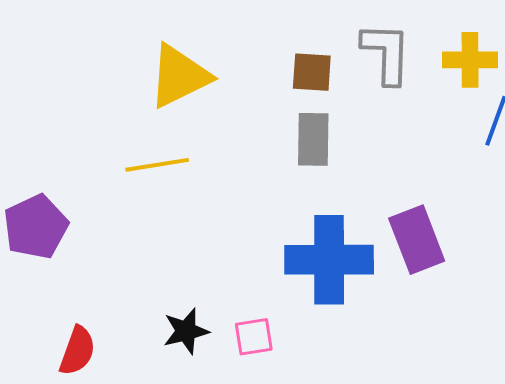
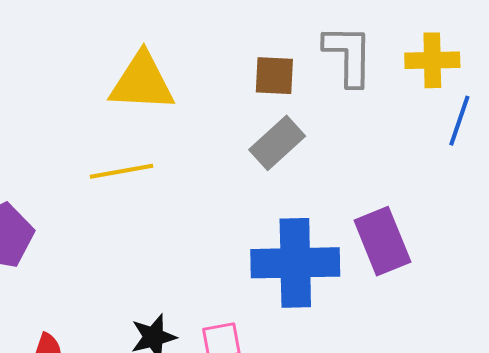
yellow triangle: (179, 76) -> (142, 82), turned 30
gray rectangle: (313, 139) -> (277, 143), turned 48

